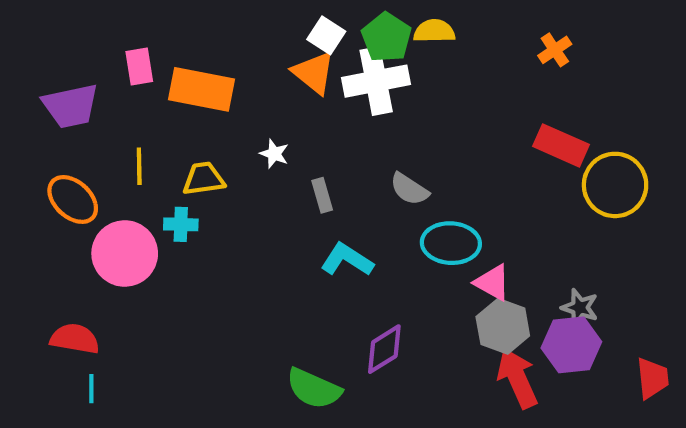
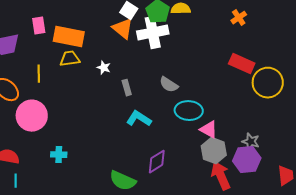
yellow trapezoid: (204, 179) -> (70, 59), moved
cyan cross: (181, 224) -> (59, 155), moved

